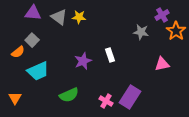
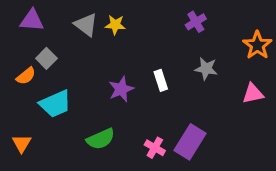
purple triangle: (33, 13) -> (32, 20), moved
purple cross: (162, 15) -> (196, 22), moved
gray star: (141, 32) -> (206, 69), moved
pink triangle: (162, 64) -> (253, 94), moved

